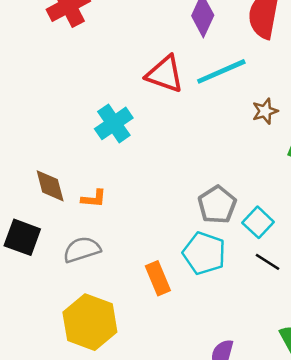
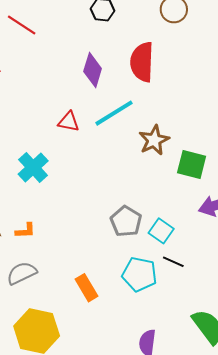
red triangle: (165, 74) -> (69, 122), size x0.7
brown star: (265, 111) -> (154, 140), size x1.4
cyan pentagon: (204, 253) -> (139, 274), moved

